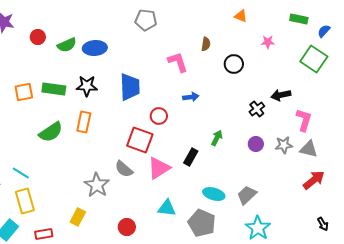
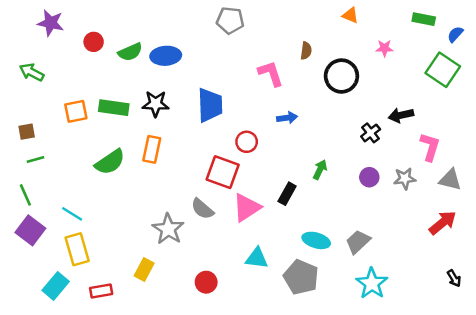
black circle: (234, 64) -> (341, 76), size x1.4
gray triangle: (309, 149) -> (450, 180), moved

